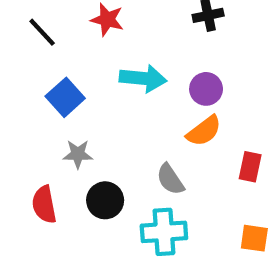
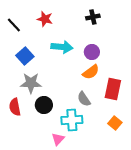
gray star: (78, 154) -> (31, 83), size x1.5
red rectangle: (250, 167) -> (113, 89), size x1.5
gray semicircle: (170, 179) -> (84, 99), moved
orange square: (254, 238) -> (115, 123), turned 32

